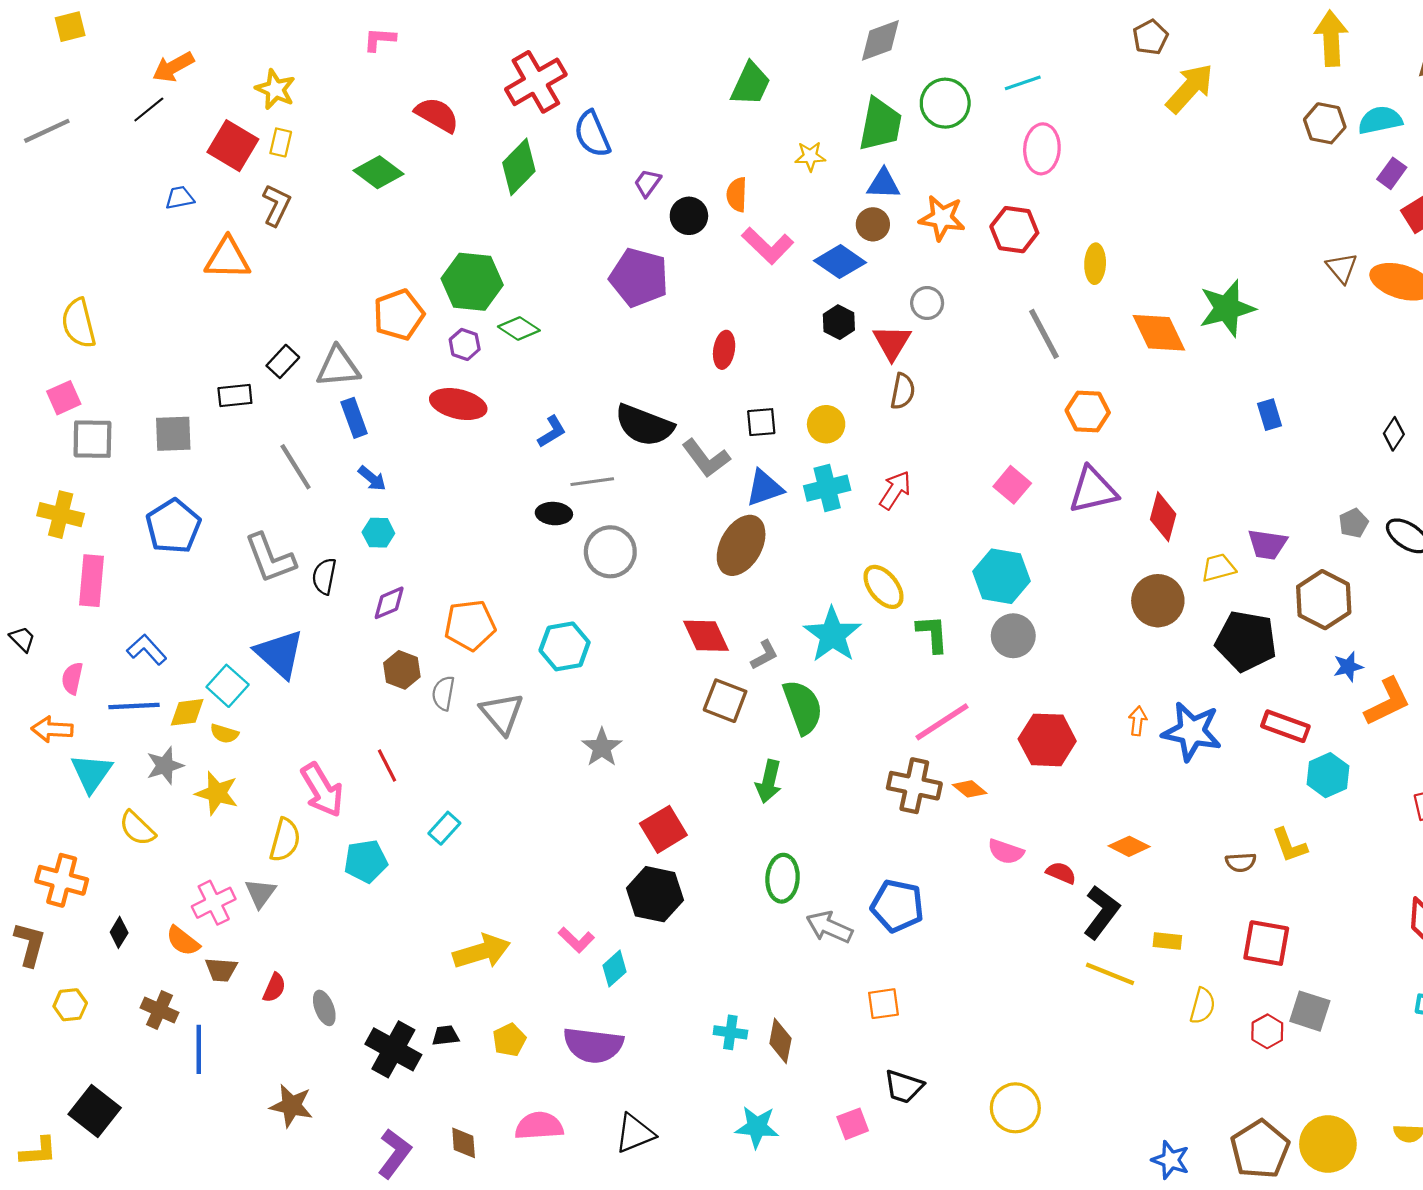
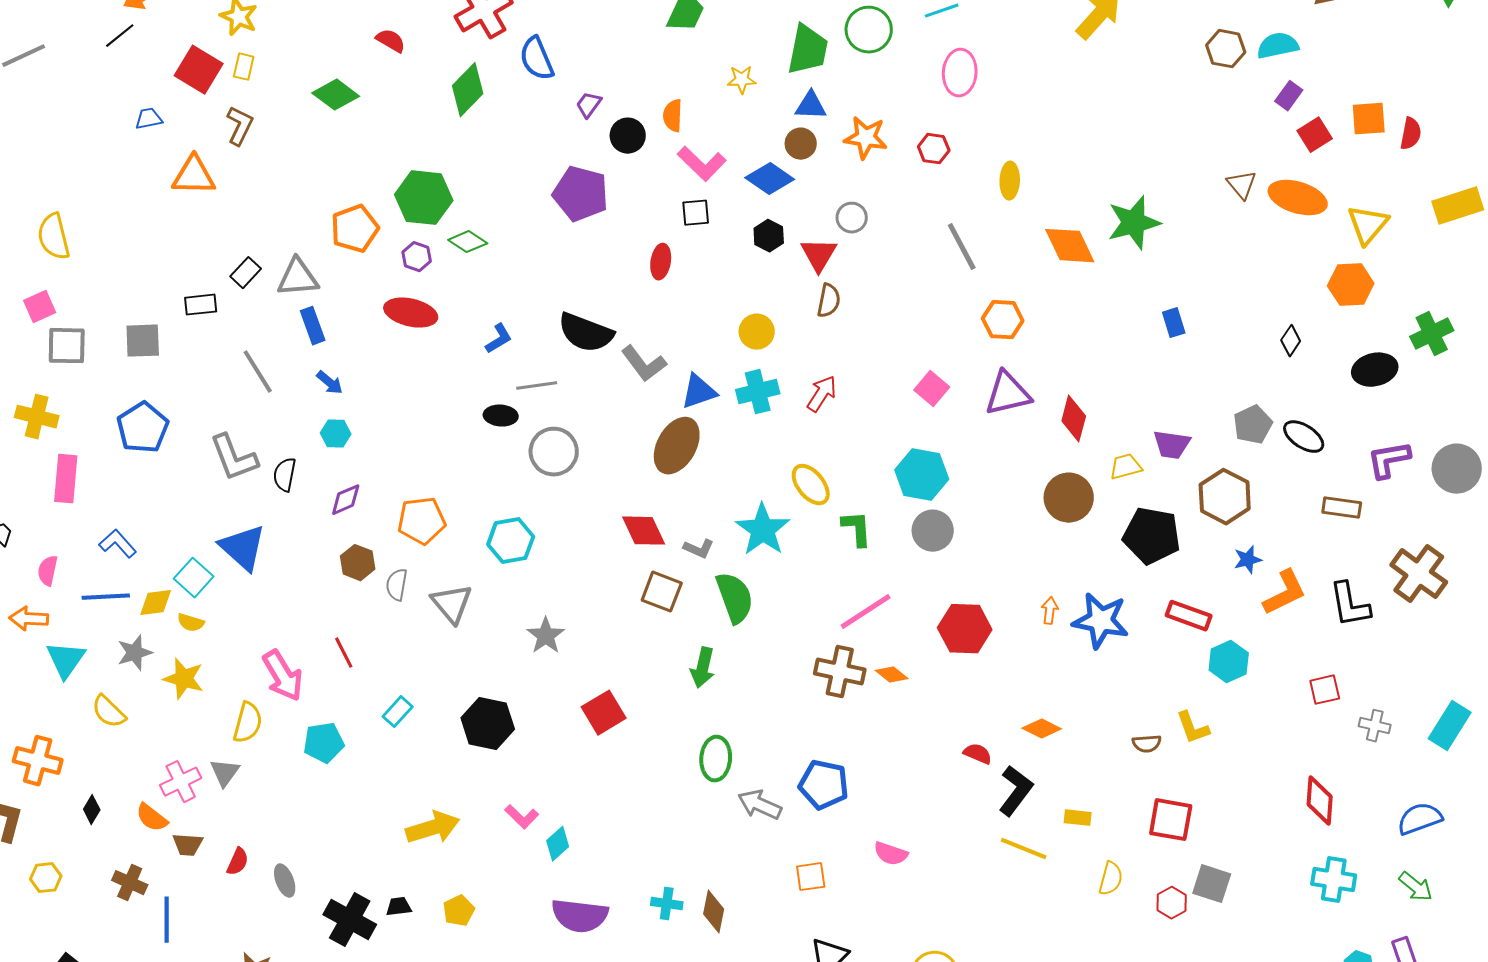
red semicircle: (437, 115) -> (391, 41), size x0.7
red hexagon: (1014, 230) -> (934, 149), size x0.7
black square: (761, 422) -> (696, 213), moved
gray pentagon: (1353, 523) -> (1253, 425), size x1.4
gray L-shape: (764, 655) -> (699, 549), turned 52
pink semicircle: (1006, 852) -> (891, 854), moved
black hexagon: (655, 894) -> (488, 724), moved
purple semicircle: (593, 1045) -> (580, 916), moved

